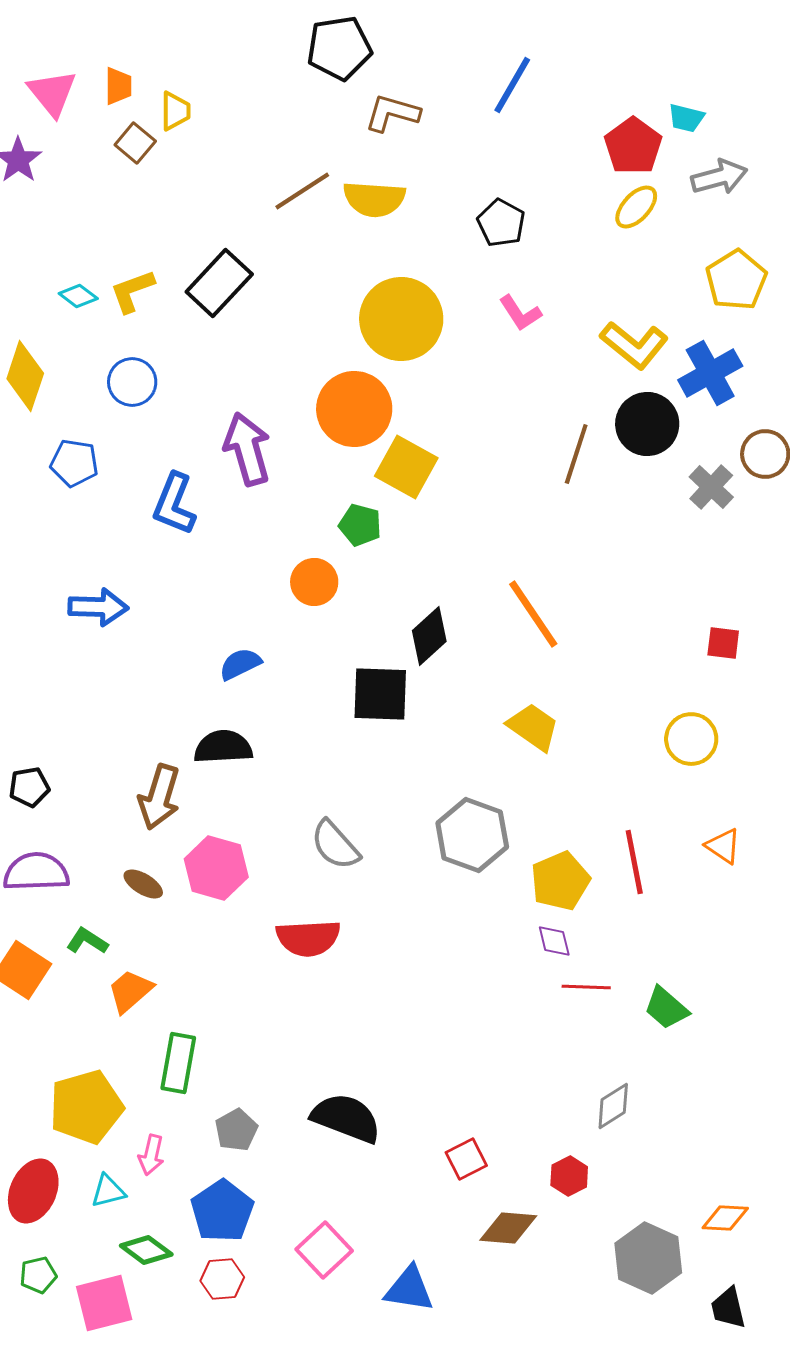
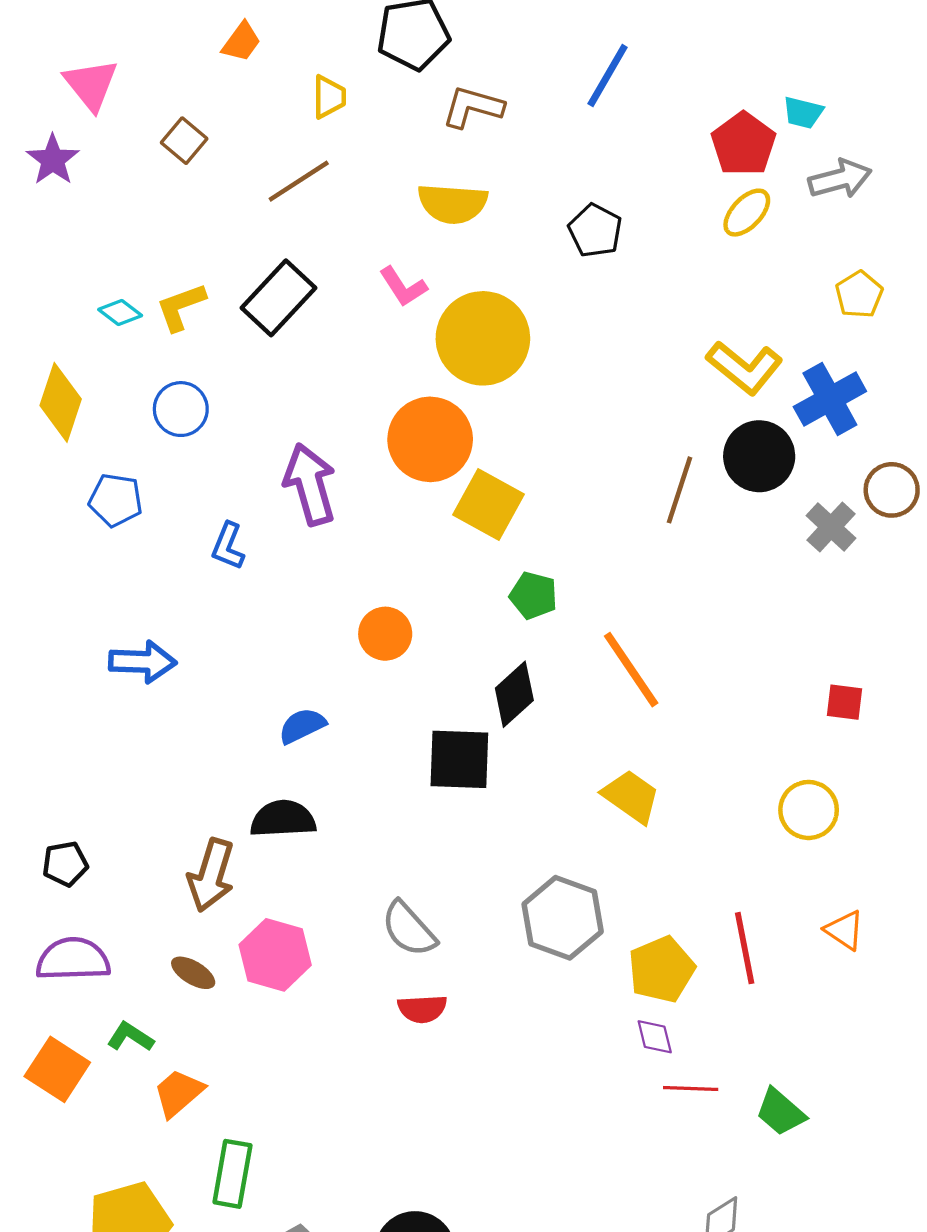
orange trapezoid: (118, 86) -> (241, 42), moved, turned 36
yellow trapezoid: (175, 111) -> (329, 97), moved
brown line: (302, 191) -> (299, 181), moved
yellow pentagon: (736, 280) -> (859, 295), size x0.7
pink L-shape: (520, 313) -> (403, 287), moved
blue L-shape: (174, 504) -> (228, 546), size x0.7
green pentagon: (360, 525) -> (533, 595), moved
red semicircle: (308, 938) -> (422, 1009), moved, size x0.7

